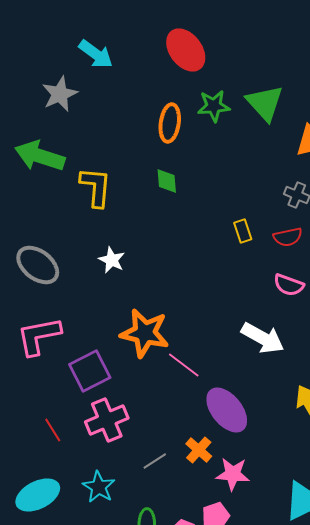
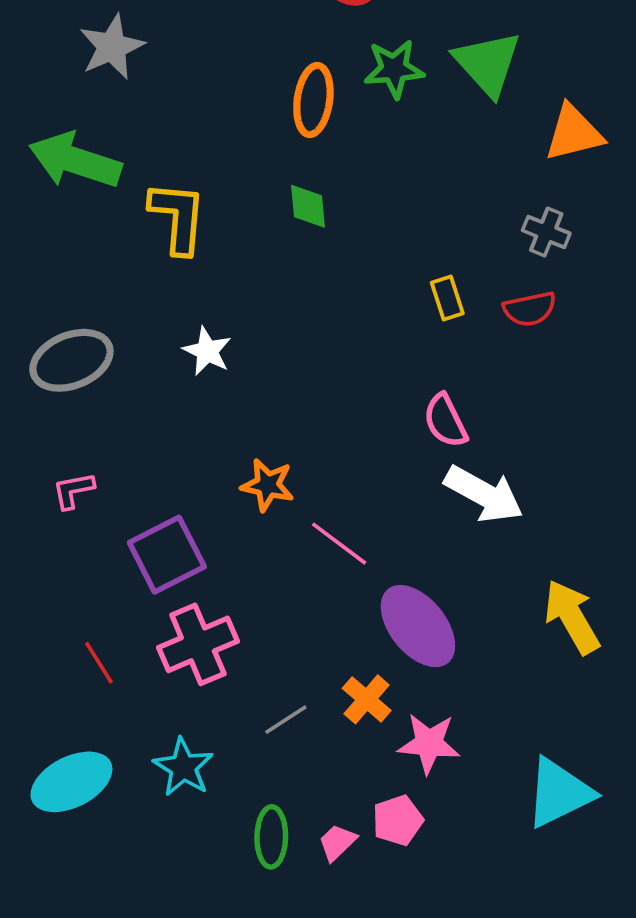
gray ellipse: (38, 265) -> (71, 360), turned -60
pink semicircle: (289, 285) -> (445, 421), moved, turned 44
orange star: (145, 333) -> (268, 485), size x0.6
pink L-shape: (39, 336) -> (73, 490), size x0.5

